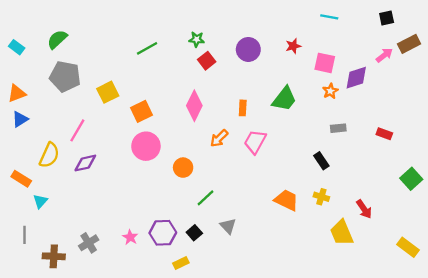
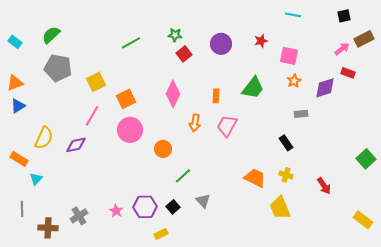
purple diamond: (356, 78) -> (325, 88), moved
pink line: (77, 130) -> (92, 116), moved
red rectangle: (384, 134) -> (348, 73), moved
orange arrow: (219, 138) -> (195, 123), turned -36
yellow trapezoid: (342, 233) -> (280, 208), moved

